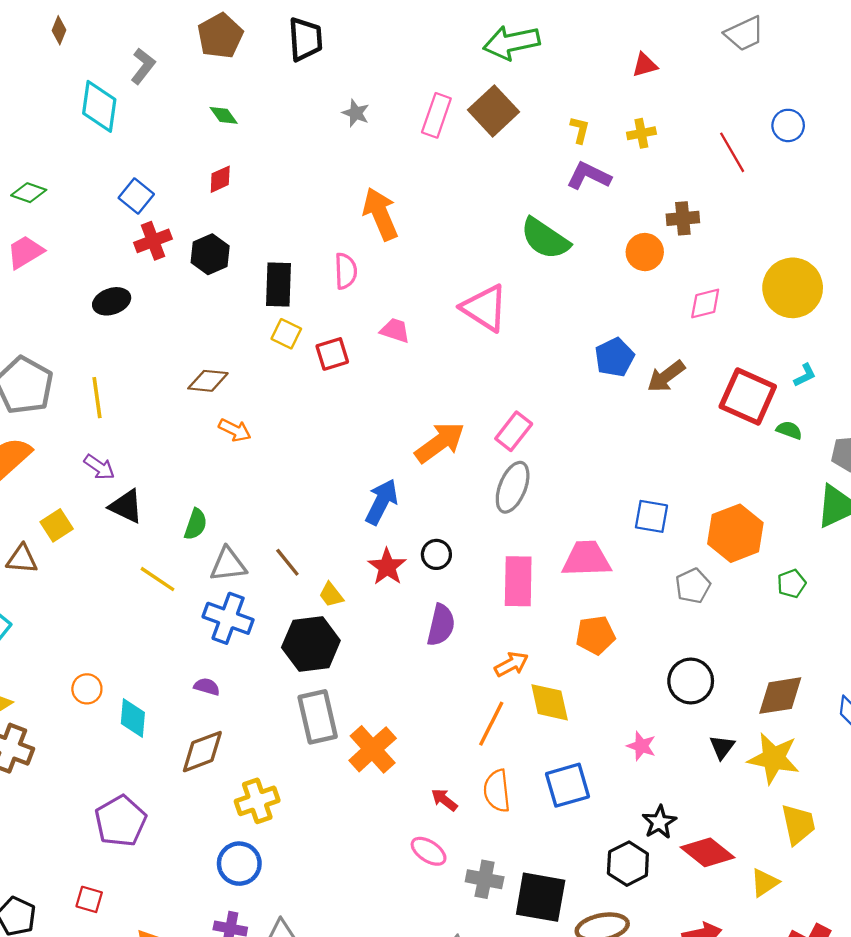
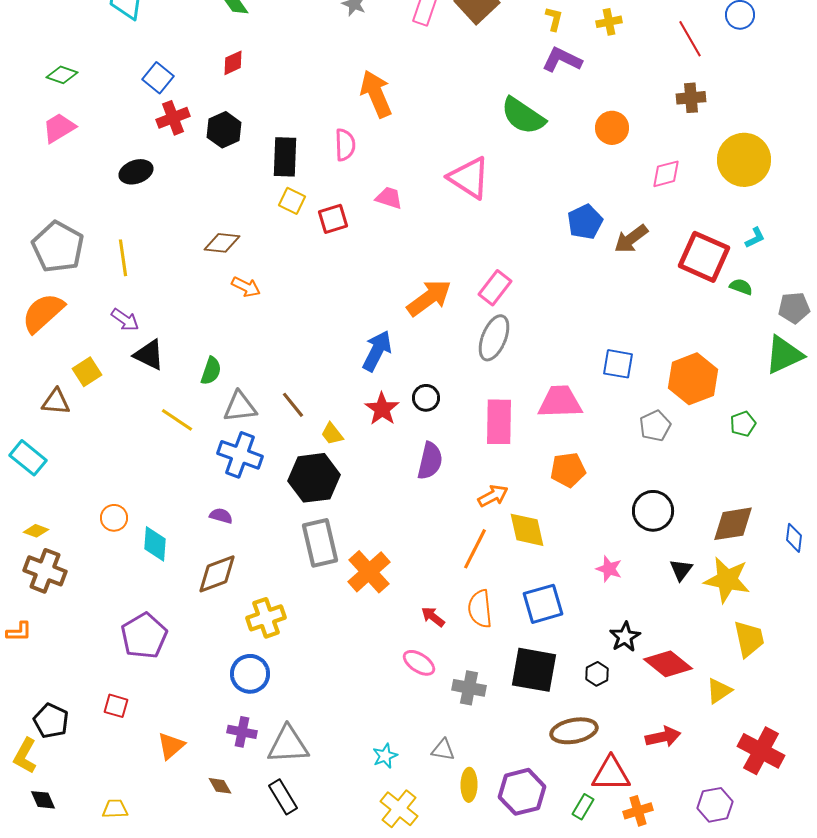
brown cross: (683, 218) -> (691, 98), moved
black hexagon: (628, 864) -> (597, 674), size x0.6
black square: (541, 897) -> (534, 670), moved

